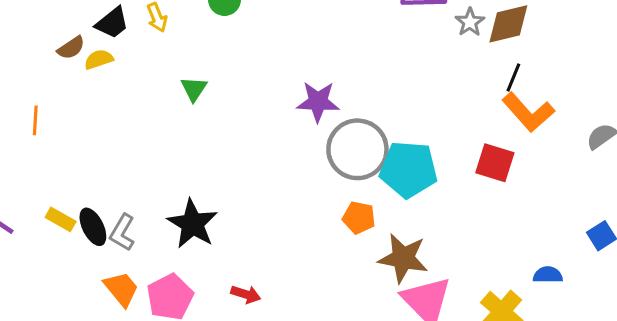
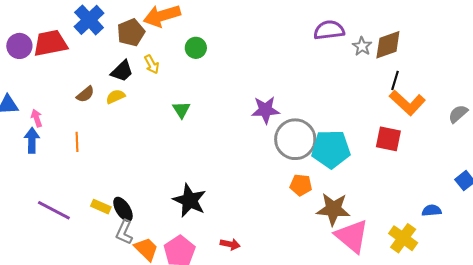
brown semicircle: (71, 48) -> (85, 94), moved
gray L-shape: (122, 233) -> (124, 232), moved

